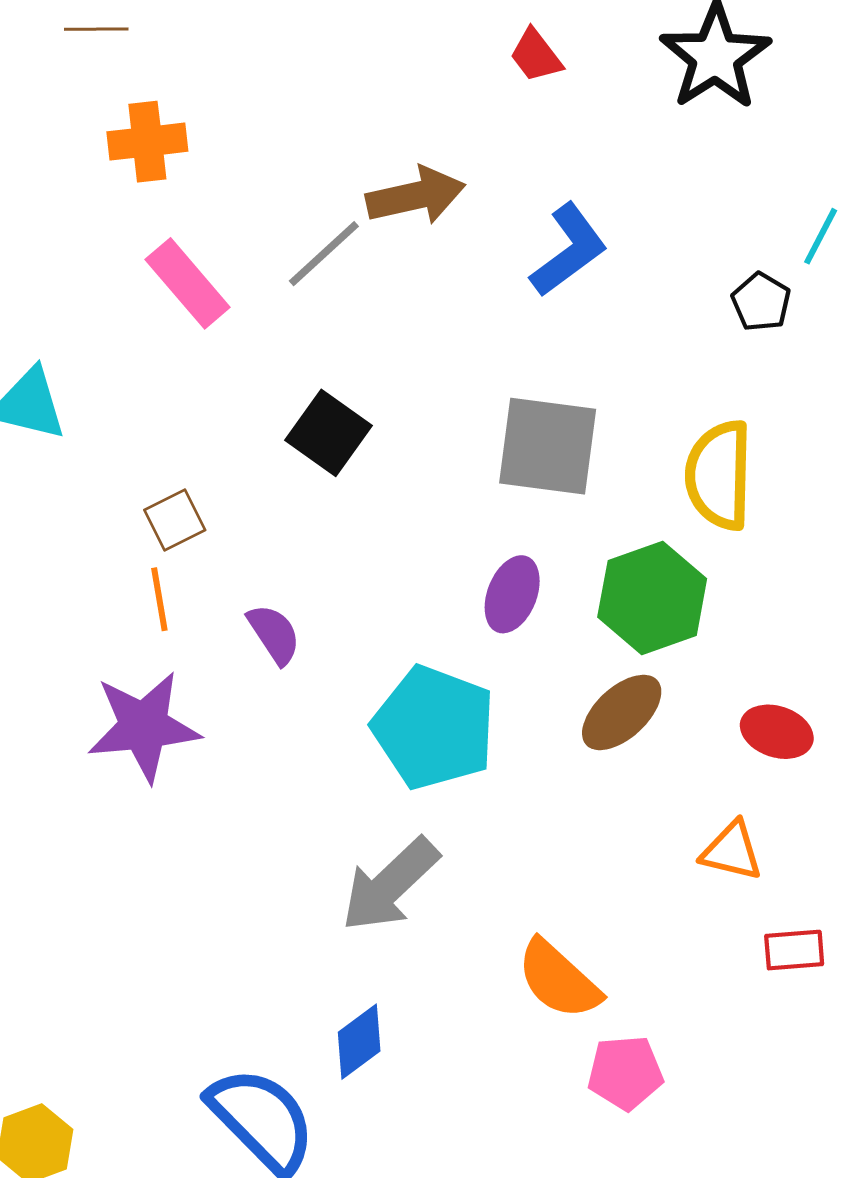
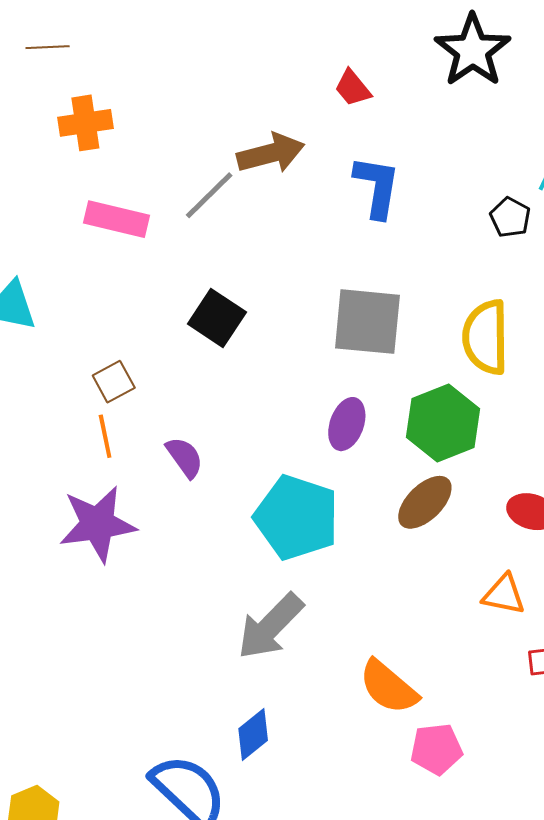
red trapezoid: (536, 56) -> (353, 88), moved
blue L-shape: (569, 250) -> (377, 187), turned -42
pink rectangle: (188, 283) -> (116, 219), turned -34

